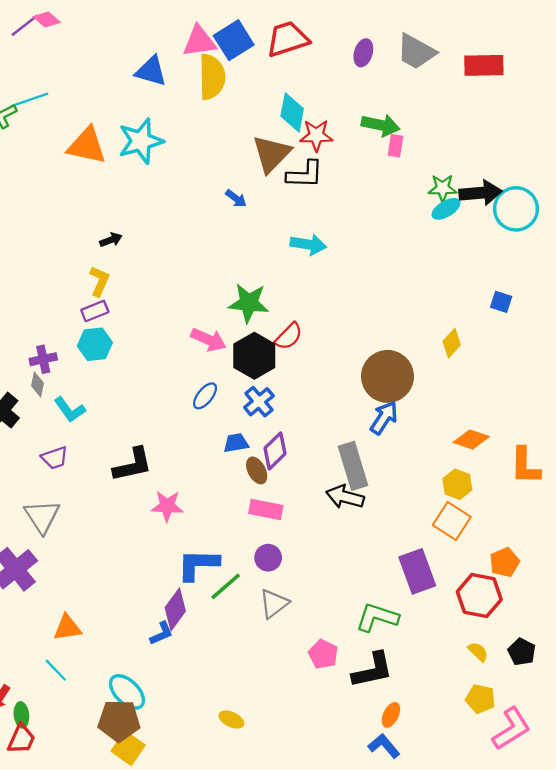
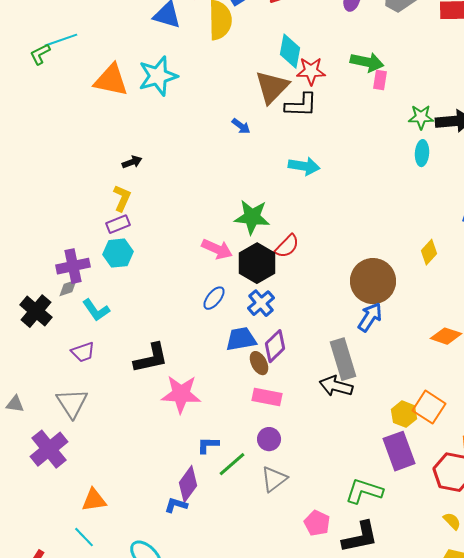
cyan ellipse: (446, 209) -> (422, 153), moved, turned -55
purple cross: (43, 359) -> (73, 266), size x1.4
gray diamond: (37, 384) -> (68, 288), turned 60
blue trapezoid: (236, 443) -> (241, 339), size x1.4
yellow hexagon: (457, 484) -> (404, 414), moved
pink star: (167, 506) -> (181, 394), size x1.4
blue L-shape: (198, 565) -> (208, 445), size x0.6
blue L-shape: (161, 633) -> (176, 505), turned -140

